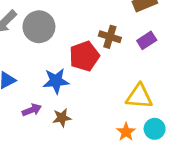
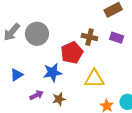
purple rectangle: (147, 40) -> (117, 38), turned 56
yellow triangle: (139, 96) -> (94, 79), moved

